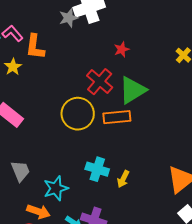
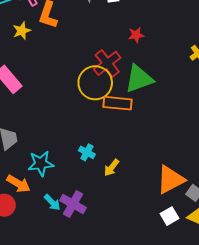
yellow circle: (78, 114) -> (95, 83), moved
cyan cross: (97, 169) -> (87, 152), size x0.7

